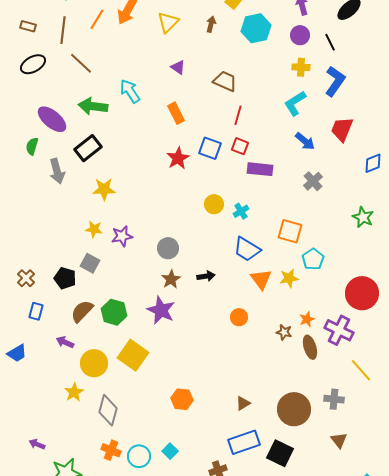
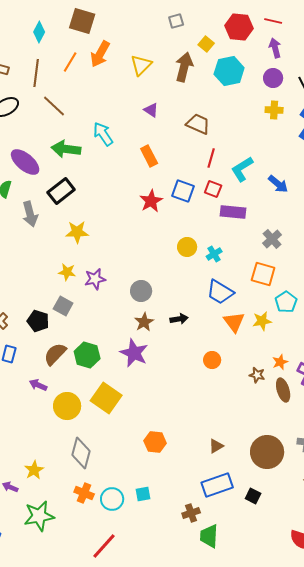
brown arrow: (211, 24) -> (184, 67), size x1.8
cyan L-shape: (295, 103) -> (242, 169), moved
gray cross: (313, 181) -> (272, 239), moved
yellow star: (74, 392) -> (34, 470), moved
cyan square: (170, 451) -> (143, 494), turned 35
black square: (280, 453) -> (253, 496), size x0.6

